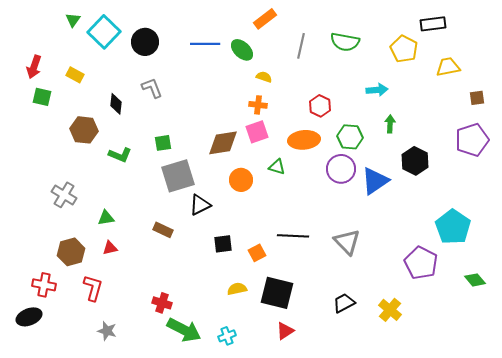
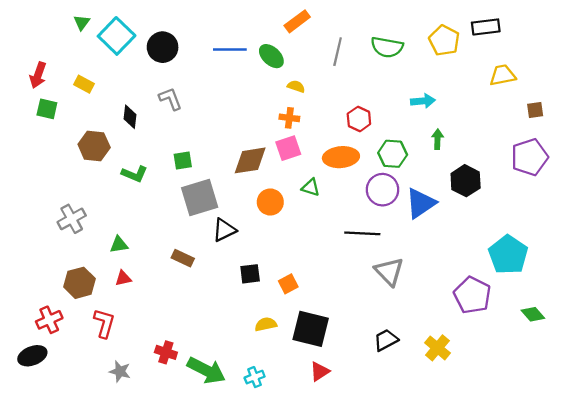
yellow pentagon: (404, 49) -> (444, 40), moved
gray cross: (64, 195) -> (72, 219), turned 30
black line: (293, 236) -> (362, 233), moved
red cross: (44, 285) -> (49, 320), turned -35
red cross: (162, 303) -> (166, 352), moved

